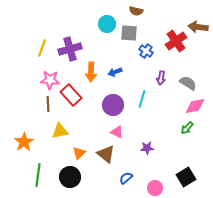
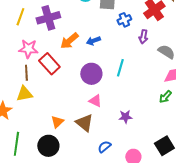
blue cross: (146, 51) -> (124, 20), turned 32
orange arrow: (91, 72) -> (69, 41), turned 48
purple arrow: (161, 78) -> (143, 37), moved
yellow triangle: (60, 131) -> (24, 94), moved

